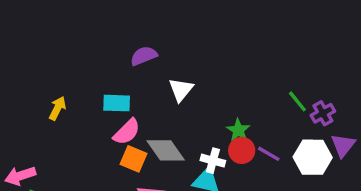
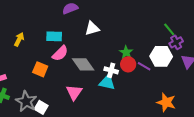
white triangle: (181, 90) -> (92, 28), turned 35
green line: (297, 101) -> (169, 29), moved
white hexagon: (313, 157) -> (161, 56), moved
orange square: (134, 159) -> (40, 69), moved

